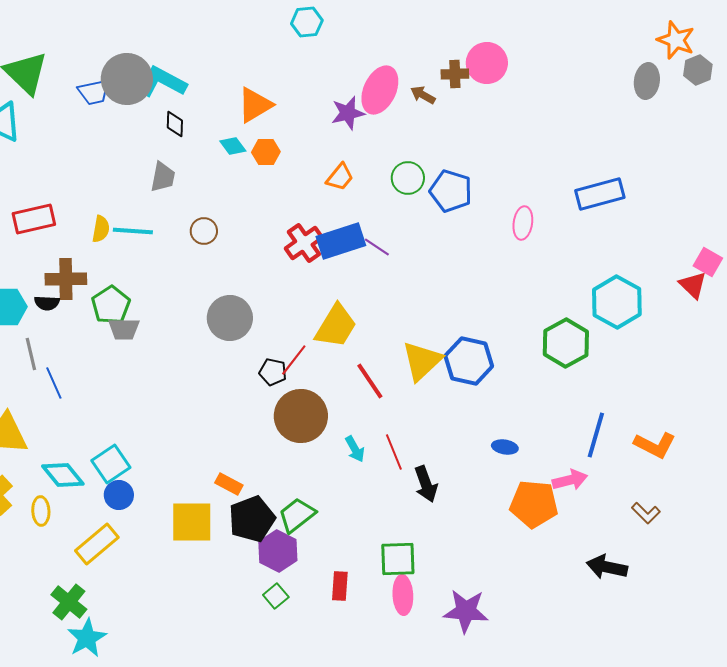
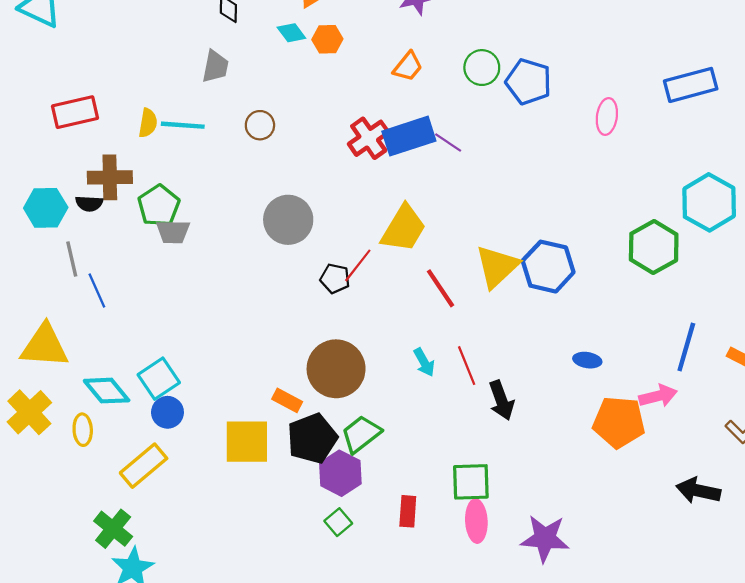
brown circle: (301, 416) -> (336, 369), moved

